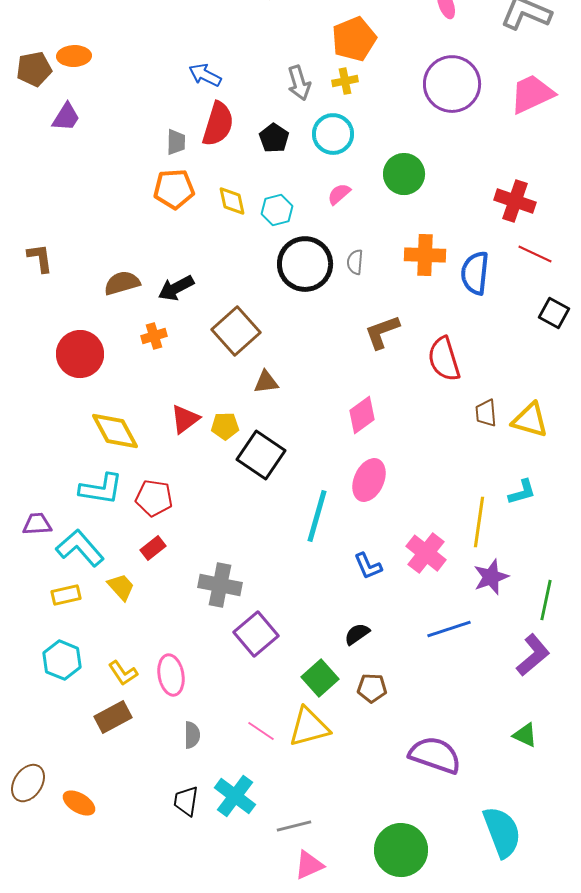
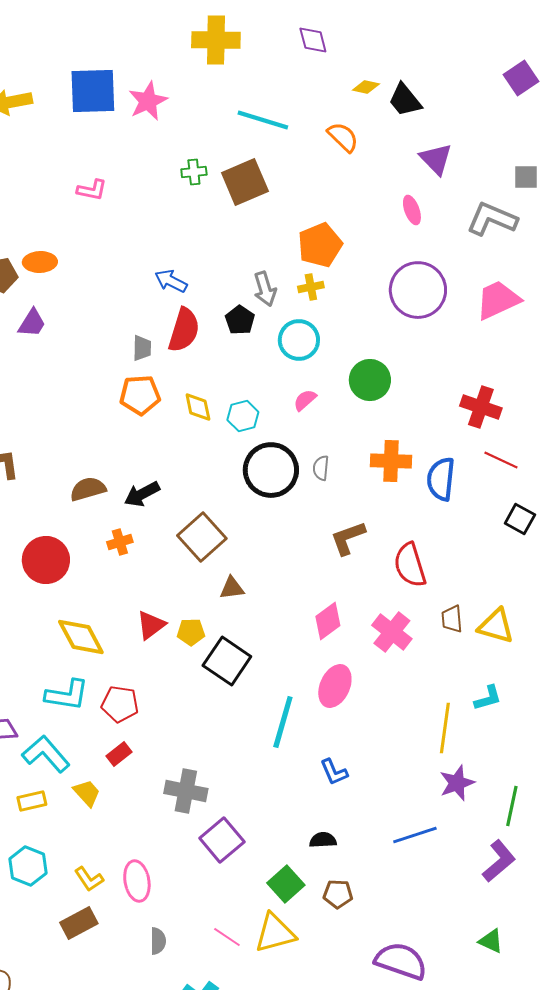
black pentagon: (274, 138) -> (240, 320), moved
pink cross: (426, 553) -> (392, 632), moved
black semicircle: (357, 634) -> (323, 840), turned 32

